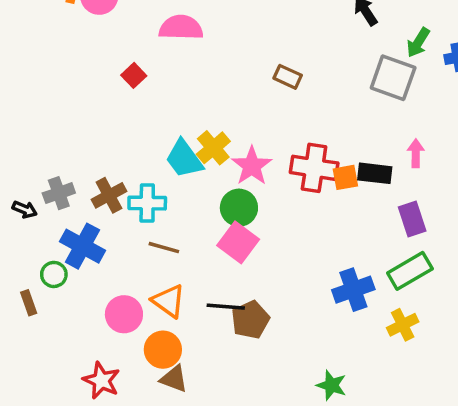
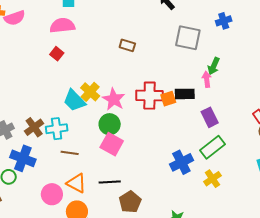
green arrow: (418, 43) -> (214, 66), moved
red square: (134, 75) -> (57, 54), moved
brown pentagon: (250, 320) -> (130, 202), moved

